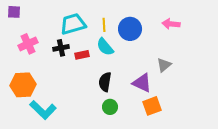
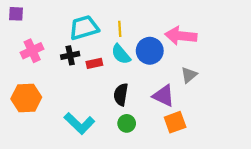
pink arrow: (171, 24) -> (181, 36), moved, size x1.5
blue circle: (130, 29) -> (150, 51), moved
cyan L-shape: (43, 110) -> (79, 123), moved

